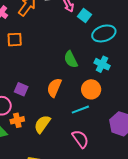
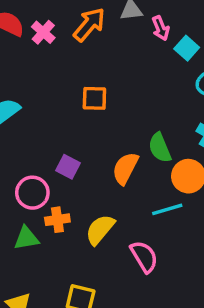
orange square: (15, 40) -> (94, 98), moved
green semicircle: (71, 59) -> (160, 148), moved
pink semicircle: (80, 139) -> (144, 257), moved

